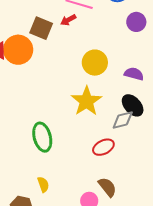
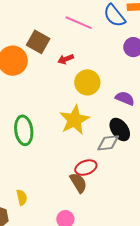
red arrow: (68, 20) -> (66, 59), moved
green ellipse: (42, 137) -> (24, 130), moved
brown semicircle: (107, 187) -> (78, 183), moved

